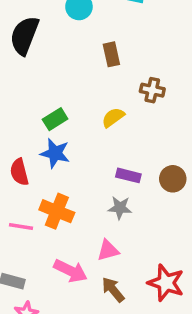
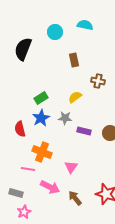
blue star: (55, 153) -> (41, 118), turned 30
gray star: (120, 208) -> (65, 118), moved
pink line: (21, 227) -> (28, 169), moved
pink triangle: (108, 250) -> (71, 167), moved, turned -40

